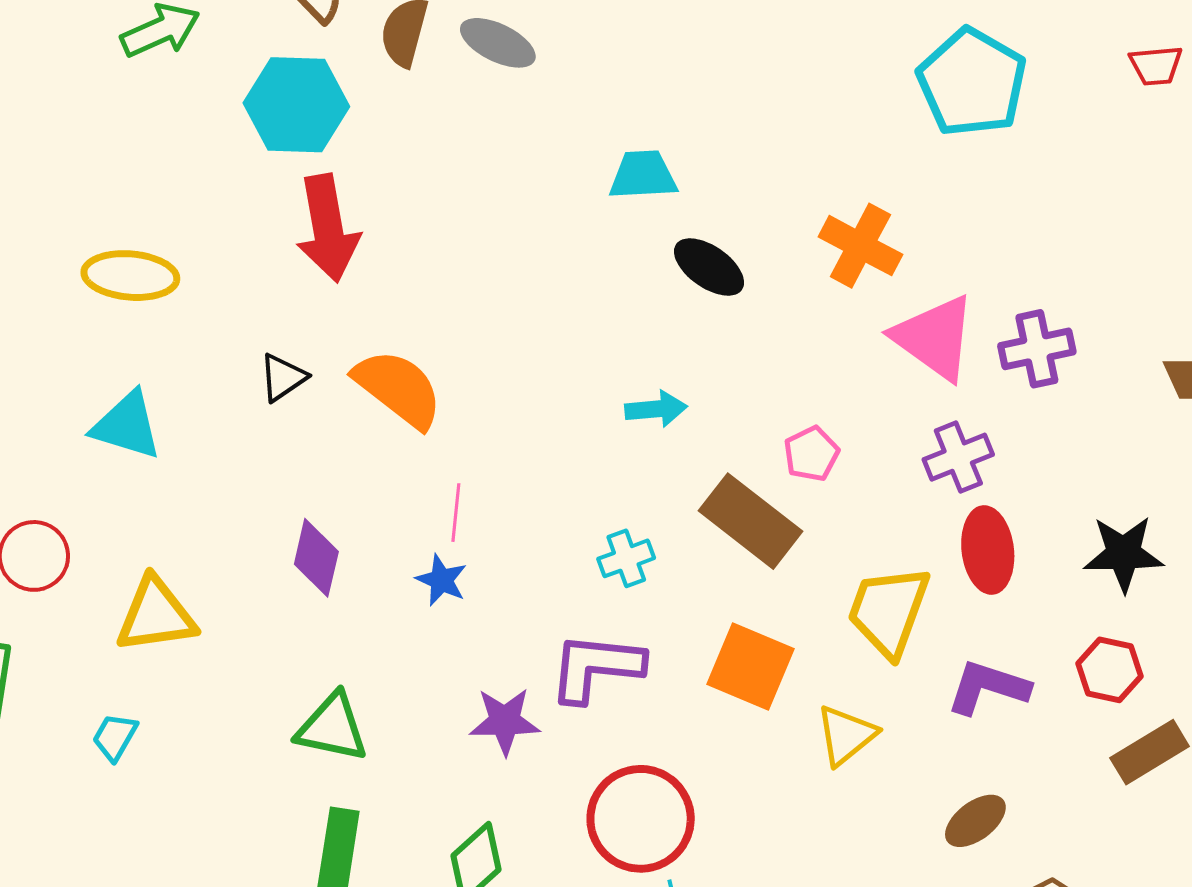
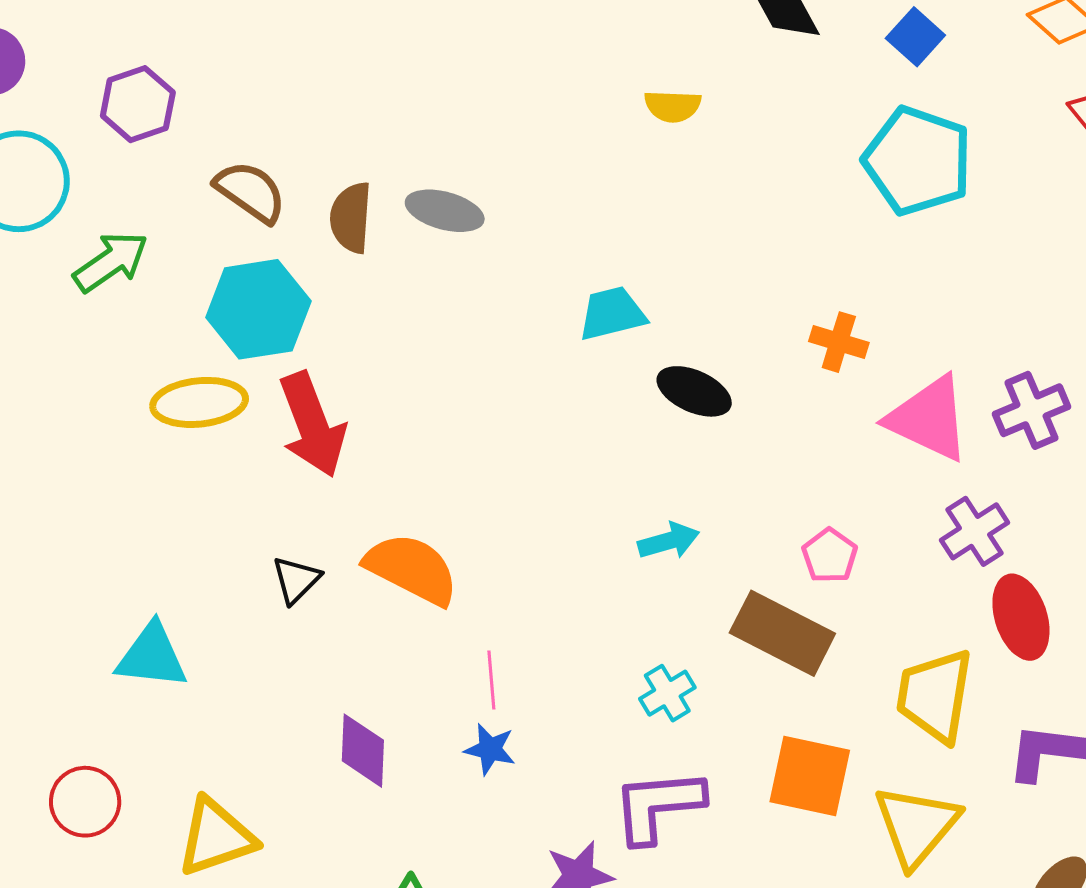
orange cross: (860, 246) -> (839, 342), size x0.7
yellow ellipse: (130, 276) -> (199, 402), moved
yellow triangle: (846, 735) -> (916, 826), size x1.4

